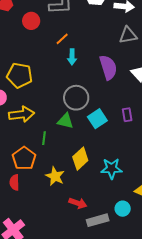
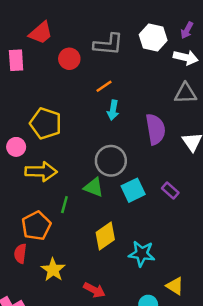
purple rectangle: (127, 115) -> (170, 190), turned -48
yellow star: (55, 176) -> (53, 270), moved

